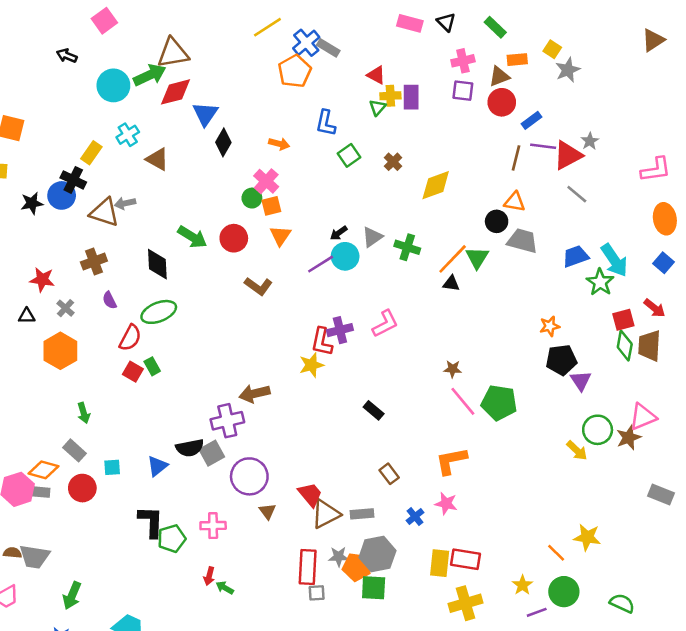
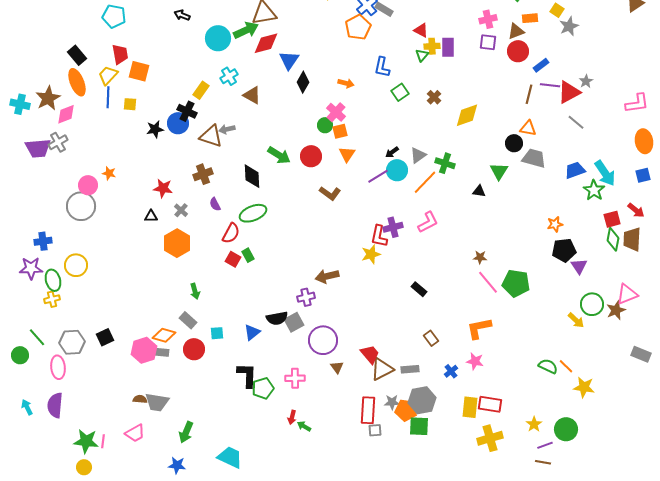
orange line: (453, 259) -> (425, 182), moved
blue square: (664, 263) -> (643, 175), turned 35
purple cross: (227, 421) -> (306, 297), size x0.7
orange line: (556, 553) -> (566, 366), moved
green semicircle: (622, 603) -> (548, 366), moved

